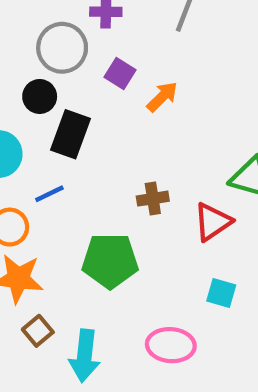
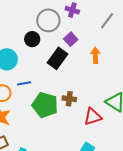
orange arrow: (162, 97) -> (95, 55), moved, turned -63
black rectangle: (71, 134) -> (57, 58), moved
green pentagon: (110, 261) -> (45, 105), moved

